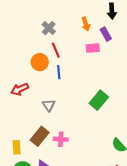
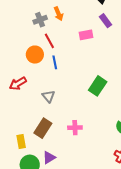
orange arrow: (86, 24) -> (59, 14), moved
gray cross: (49, 28) -> (40, 20), turned 32
purple rectangle: (106, 34) -> (106, 21), moved
pink cross: (61, 139) -> (75, 128), moved

